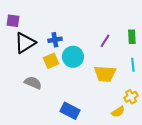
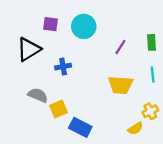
purple square: (13, 21) -> (50, 24), moved
blue cross: (55, 40) -> (63, 67), moved
cyan circle: (73, 57) -> (84, 26), moved
yellow square: (51, 61) -> (59, 109), moved

